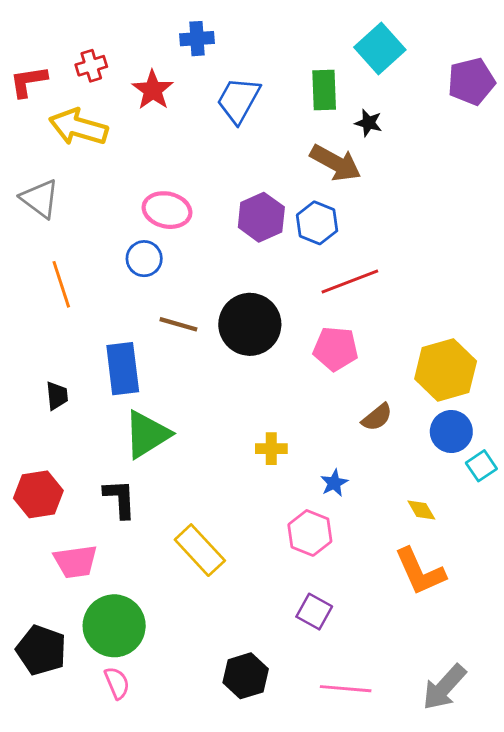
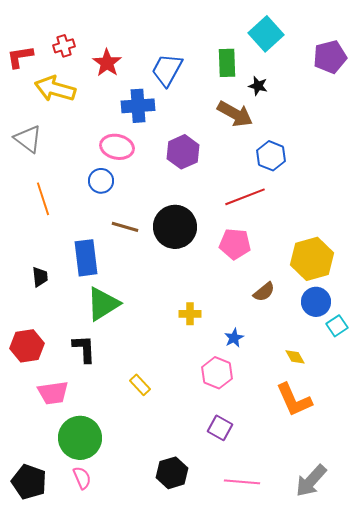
blue cross: (197, 39) -> (138, 106), moved, size x1.4
blue hexagon: (317, 223) -> (271, 156), moved
yellow rectangle: (200, 550) -> (140, 385), size x0.6
black pentagon: (41, 650) -> (29, 482), moved

